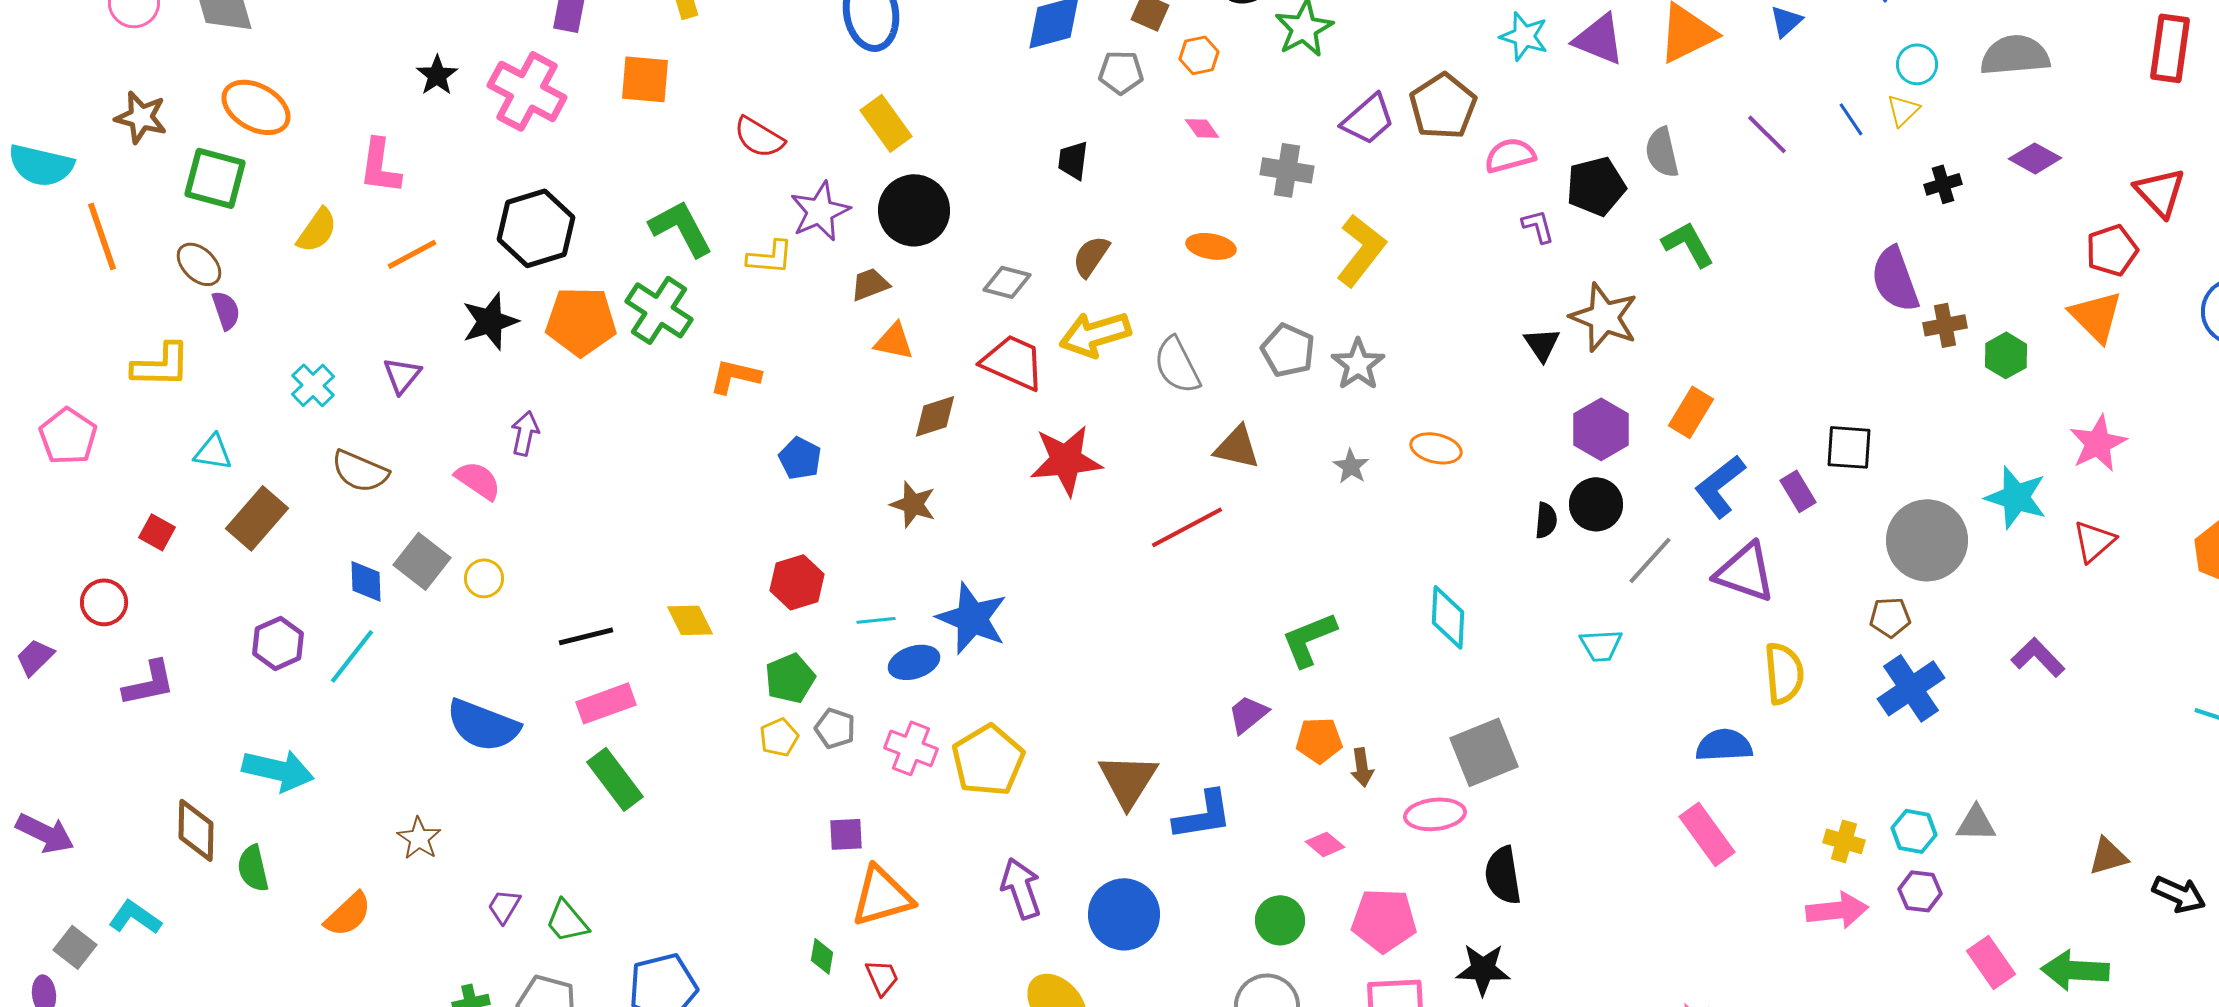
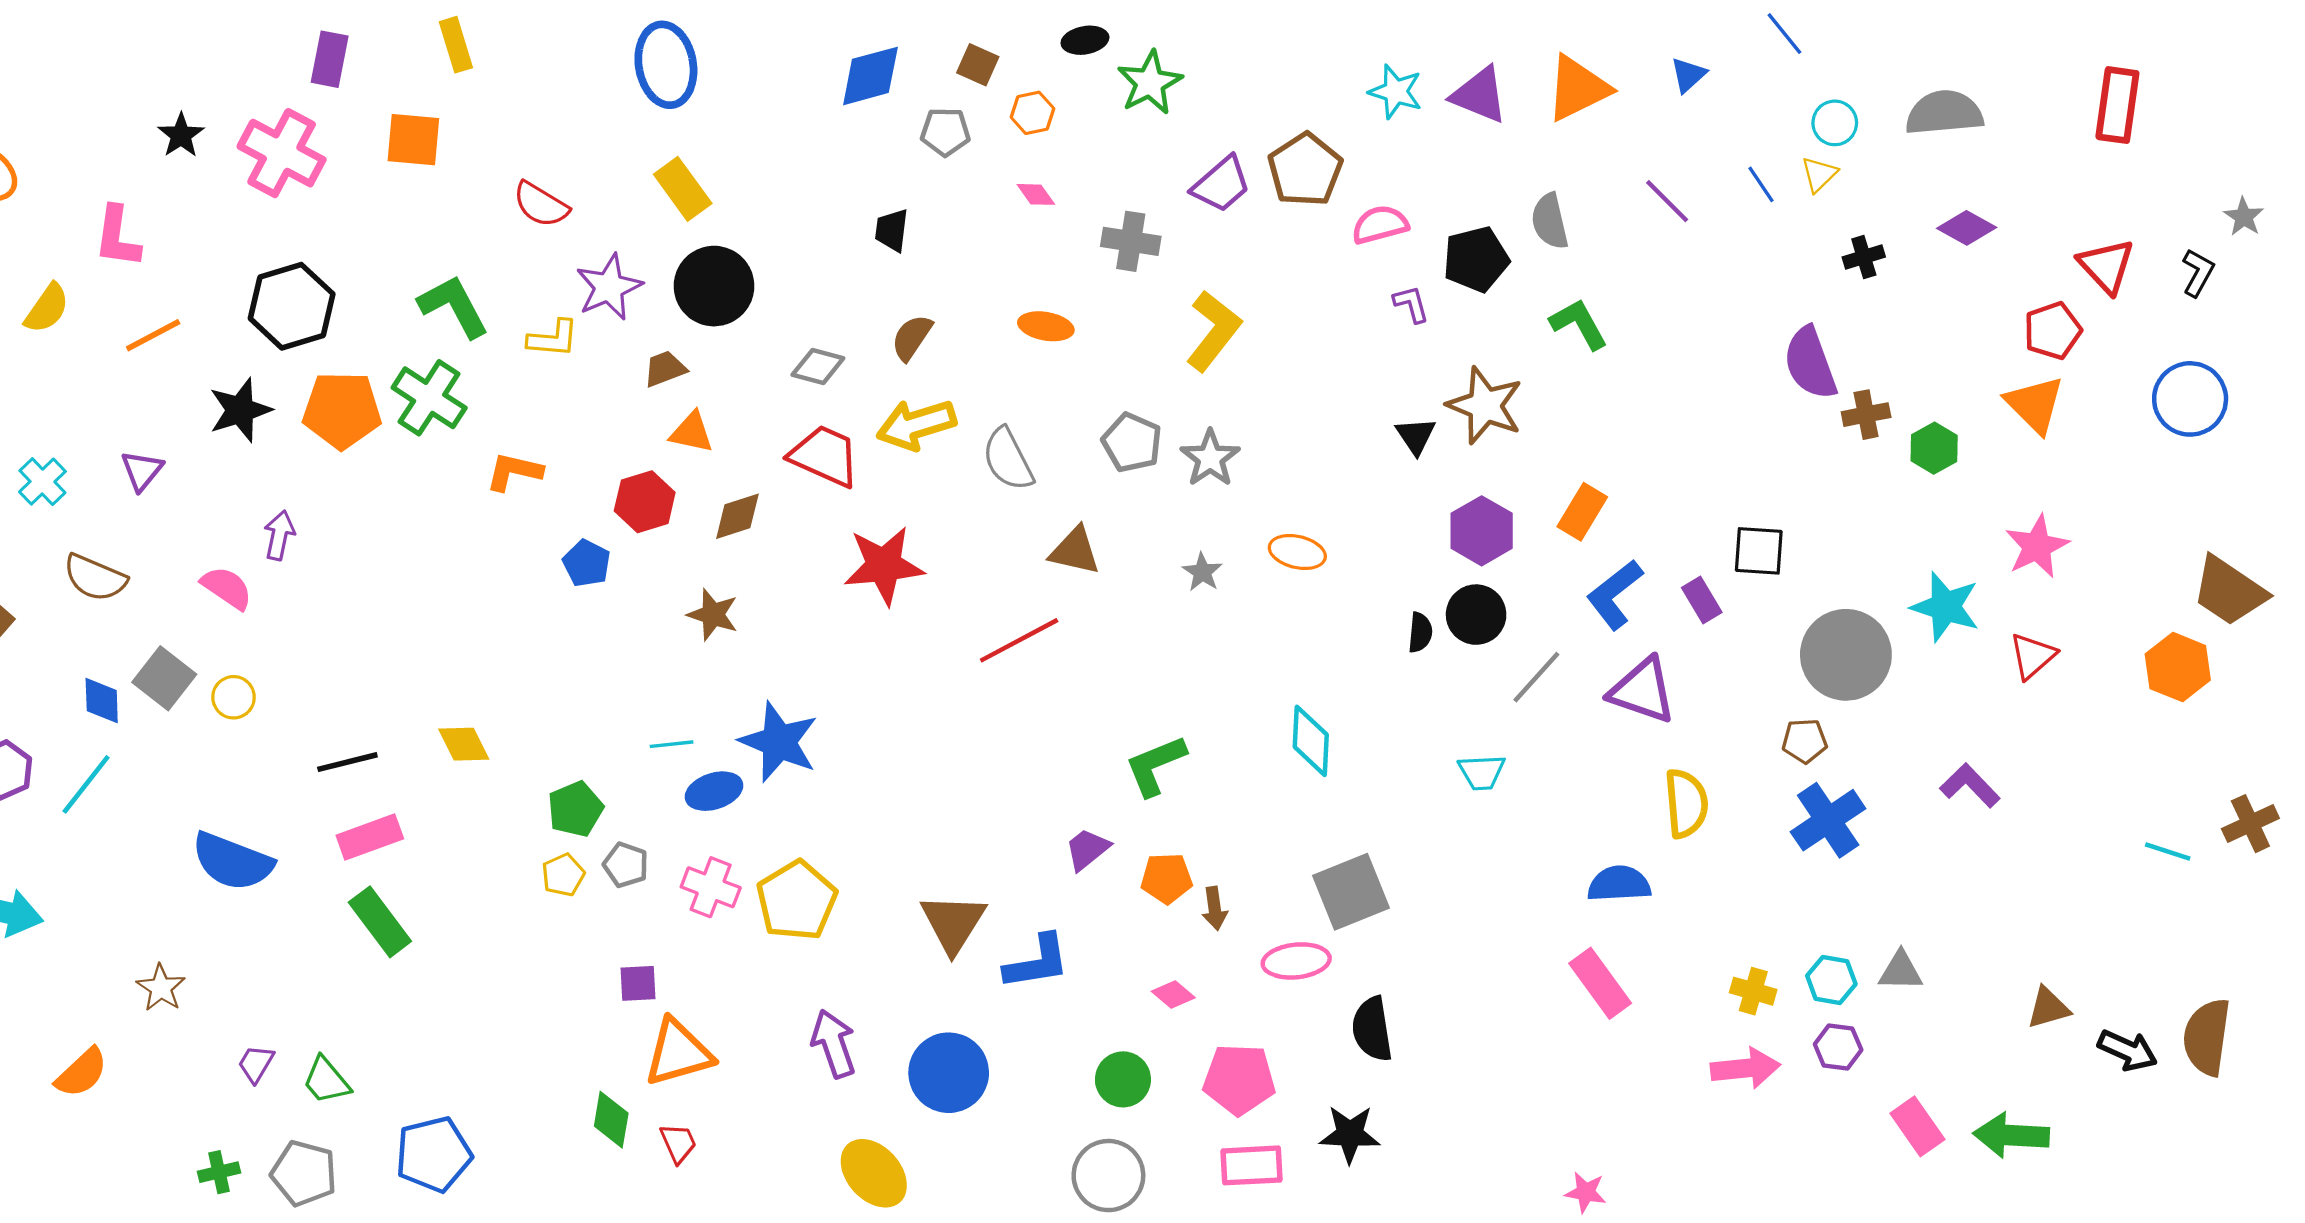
red hexagon: (797, 582) -> (645, 502), moved
green diamond: (822, 956) -> (611, 1120), size x1.4

